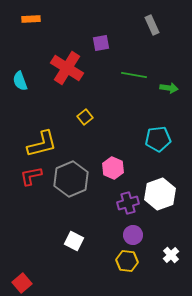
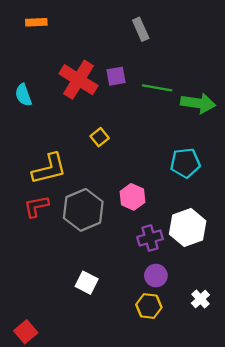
gray rectangle: (152, 25) -> (141, 29), moved
purple square: (101, 43) -> (116, 76), moved
green arrow: (169, 88) -> (198, 103), size x1.6

